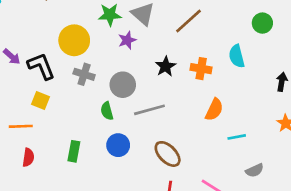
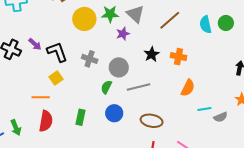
yellow circle: (74, 40) -> (84, 19), moved
cyan semicircle: (237, 56) -> (206, 25), moved
yellow square: (41, 100) -> (56, 78), turned 32
green semicircle: (107, 111) -> (106, 87), turned 40
brown ellipse: (168, 154) -> (152, 121), turned -35
red semicircle: (28, 157) -> (46, 121), size x1.5
gray semicircle: (255, 170) -> (221, 117), moved

